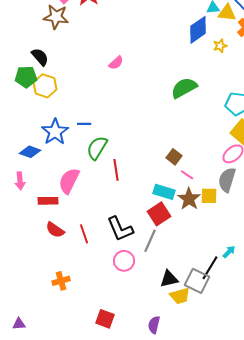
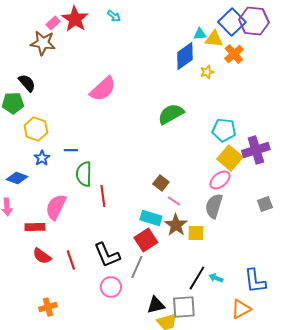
pink semicircle: (116, 63) -> (103, 89), size x1.8
yellow hexagon: (45, 86) -> (36, 129), moved
blue star: (55, 132) -> (42, 158), size x0.6
green semicircle: (97, 148) -> (84, 174), turned -30
yellow square: (209, 196) -> (196, 233), moved
cyan arrow: (229, 252) -> (216, 278), turned -112
black line: (210, 268) -> (197, 278), moved
gray square: (197, 281) -> (184, 307), turned -30

